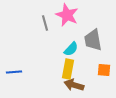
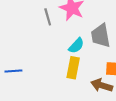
brown arrow: (74, 85) -> (102, 85), moved

